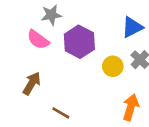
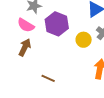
brown arrow: (32, 83) -> (25, 47), moved

